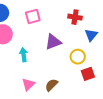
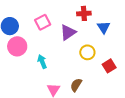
purple triangle: (53, 42) -> (68, 32), moved
yellow circle: (78, 57) -> (87, 52), moved

